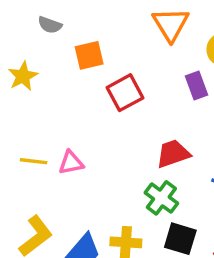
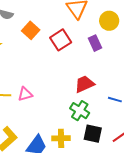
orange square: (89, 55) -> (31, 30), turned -30
red square: (125, 93) -> (61, 40), moved

